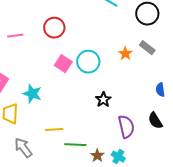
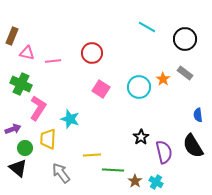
cyan circle: (88, 62) -> (139, 87), moved
black star: (103, 100) -> (141, 137), moved
black semicircle: (155, 121) -> (193, 146), size x1.4

